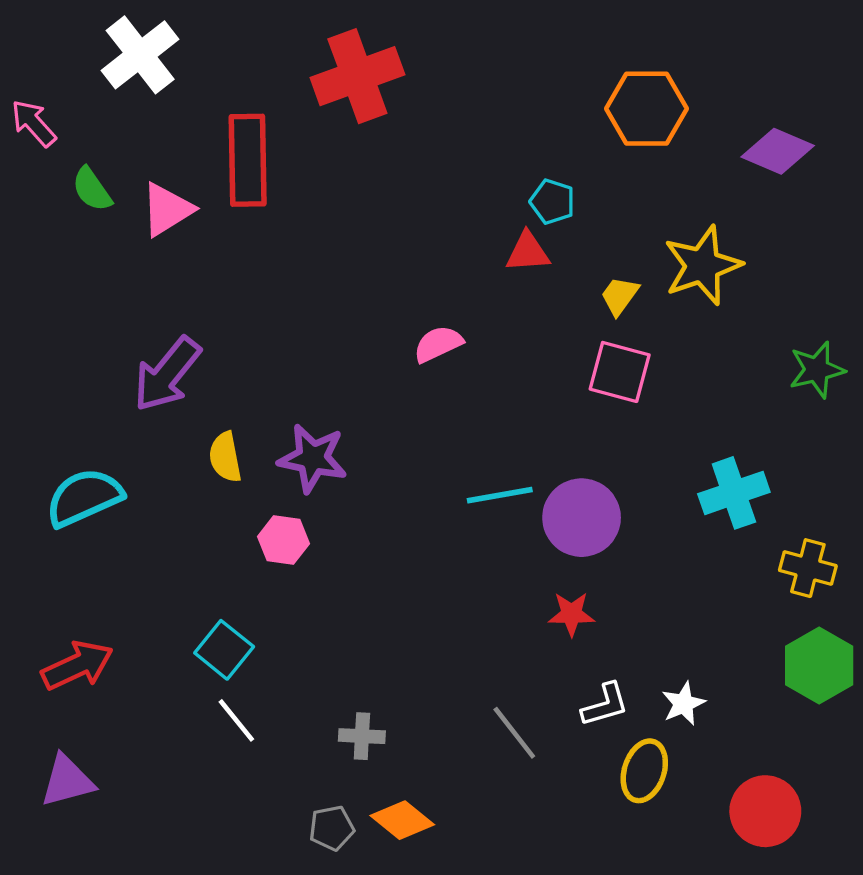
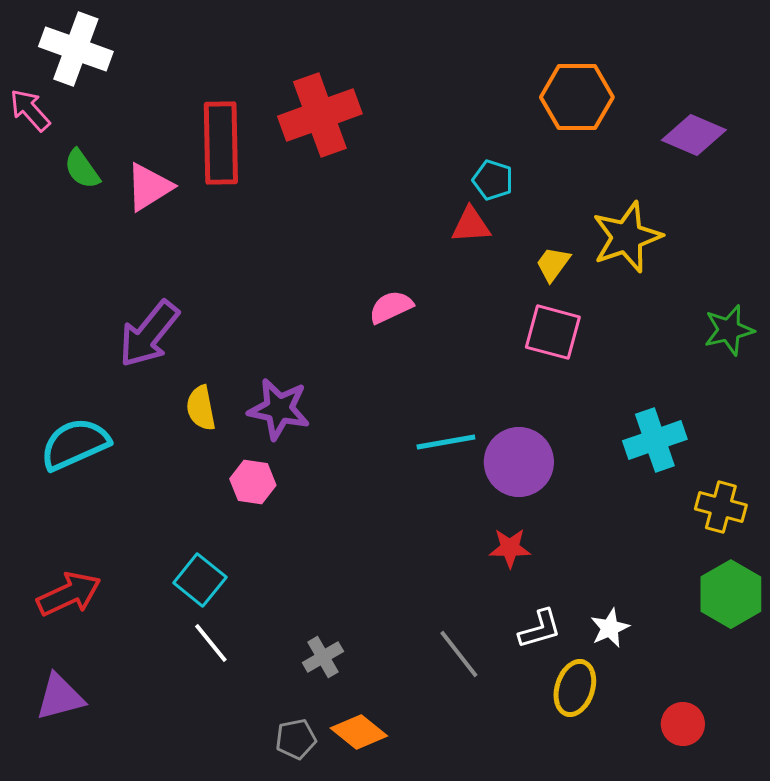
white cross: (140, 55) -> (76, 49), moved, turned -32
red cross: (357, 76) -> (320, 115), moved
gray cross: (362, 736) -> (323, 657), turned -33
red circle: (765, 811) -> (683, 724), size x0.7

